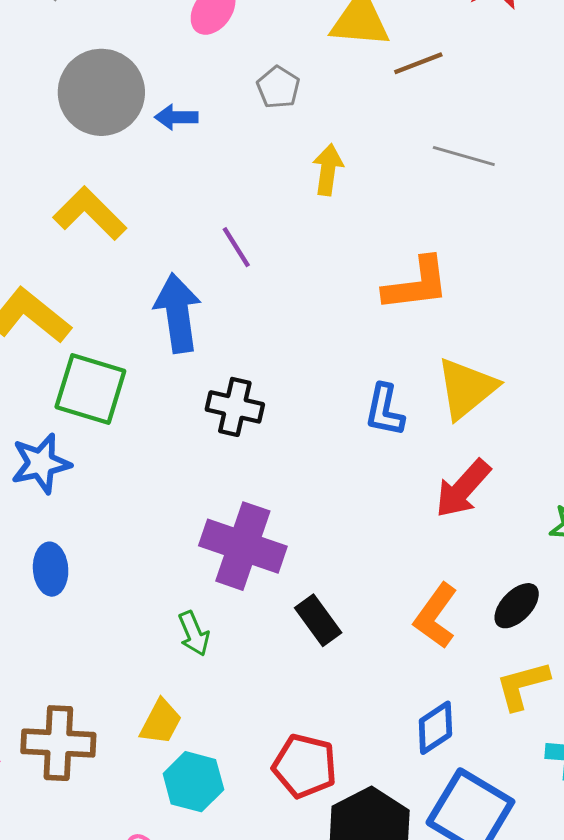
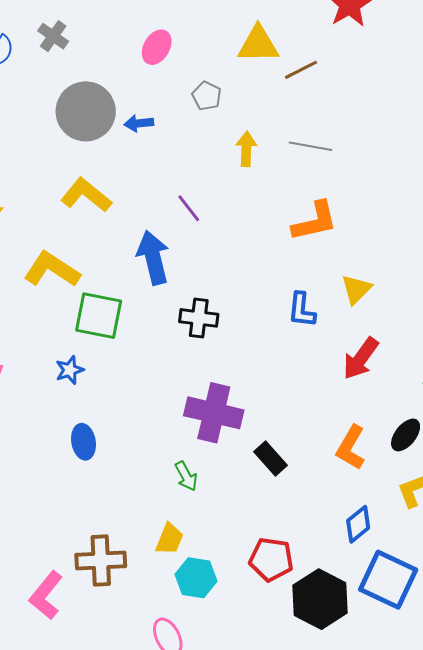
gray line: (464, 156) -> (311, 146), moved
yellow triangle: (467, 388) -> (356, 289), size x0.7
blue star: (41, 463) -> (70, 370), size x0.7

